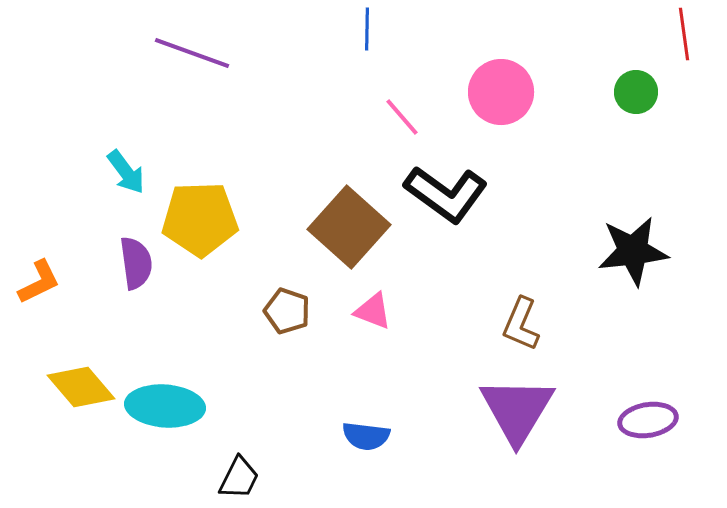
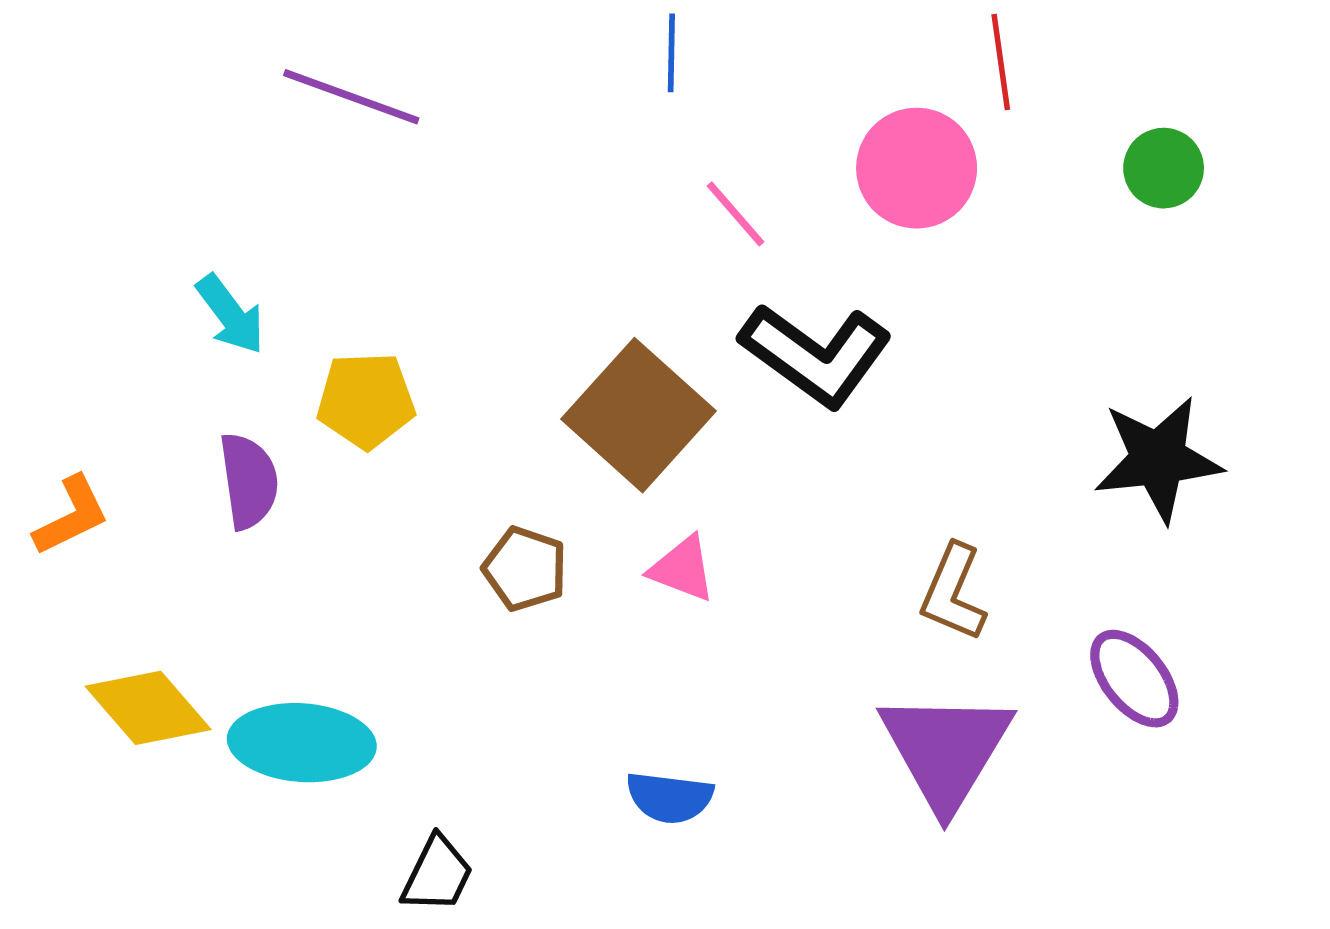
red line: (684, 34) -> (1001, 62), moved
yellow pentagon: (200, 219) -> (366, 400), size x0.7
purple ellipse: (648, 420) -> (1134, 679), moved, turned 60

